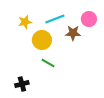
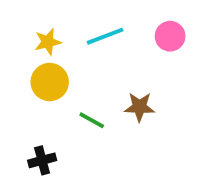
brown star: (73, 33) -> (139, 107), moved
yellow circle: (42, 40) -> (50, 82), moved

